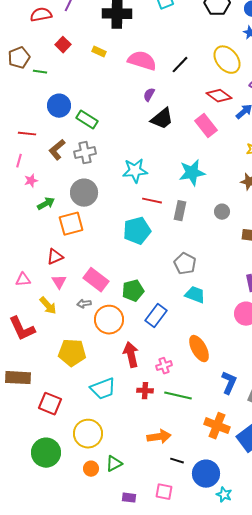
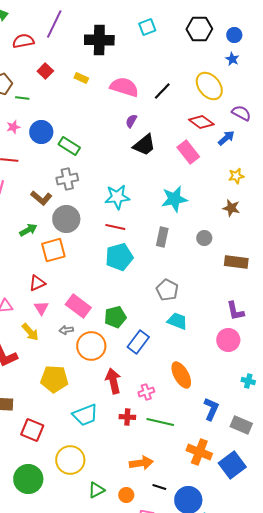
brown L-shape: (57, 150) -> (41, 198), moved, turned -100
pink star: (31, 181) -> (13, 127), moved
red line: (152, 201) -> (115, 227), moved
orange circle: (91, 469) -> (126, 495), moved

